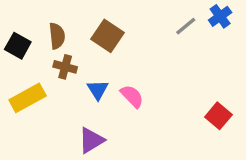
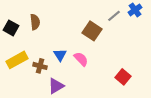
brown square: (108, 36) -> (92, 31), moved
brown cross: (65, 67) -> (40, 66), moved
red square: (218, 116) -> (123, 77), moved

